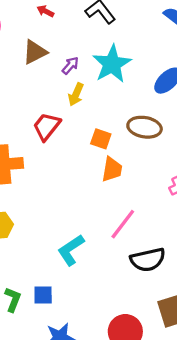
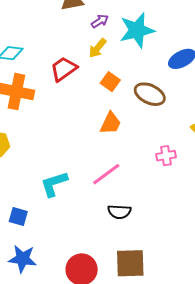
orange square: (101, 139) -> (110, 82), moved
black semicircle: (148, 260) -> (119, 212), size x0.7

